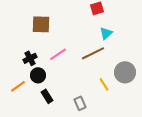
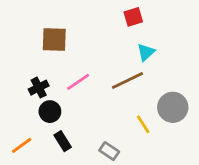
orange line: (18, 86) -> (22, 145), moved
gray rectangle: (80, 103) -> (109, 151), turned -32

